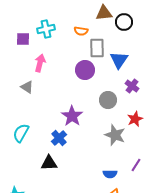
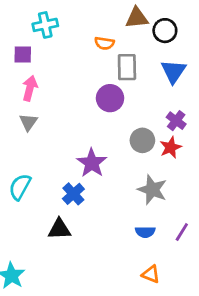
cyan cross: (46, 29) -> (45, 25), moved
blue triangle: (119, 60) -> (173, 71), moved
pink arrow: (40, 63) -> (30, 88), moved
gray triangle: (27, 87) -> (28, 122), turned 32
red star: (135, 119) -> (171, 147), moved
blue semicircle: (110, 174) -> (145, 232), moved

